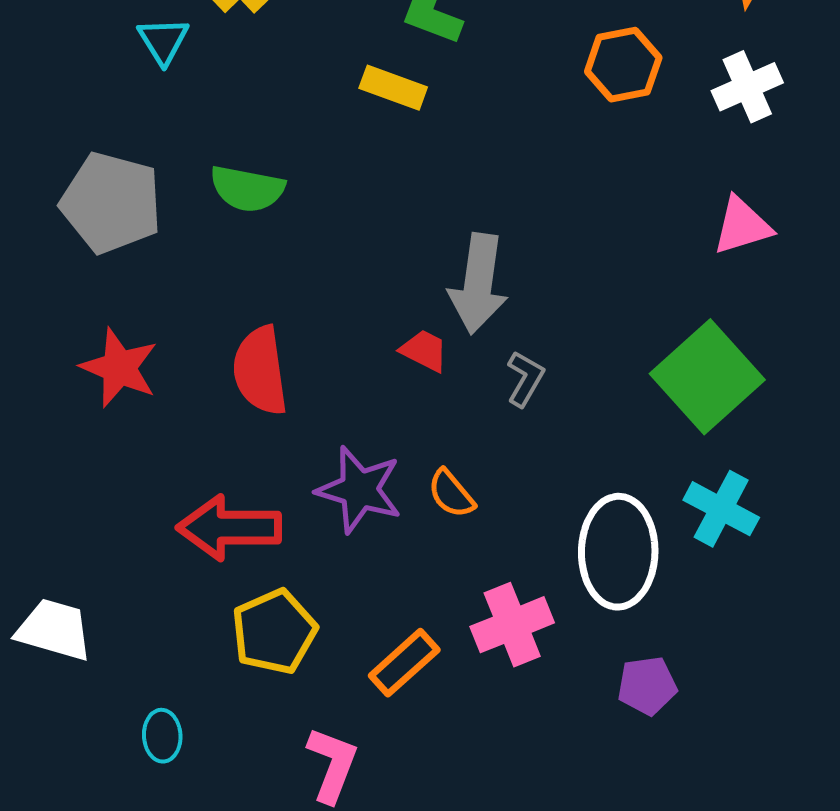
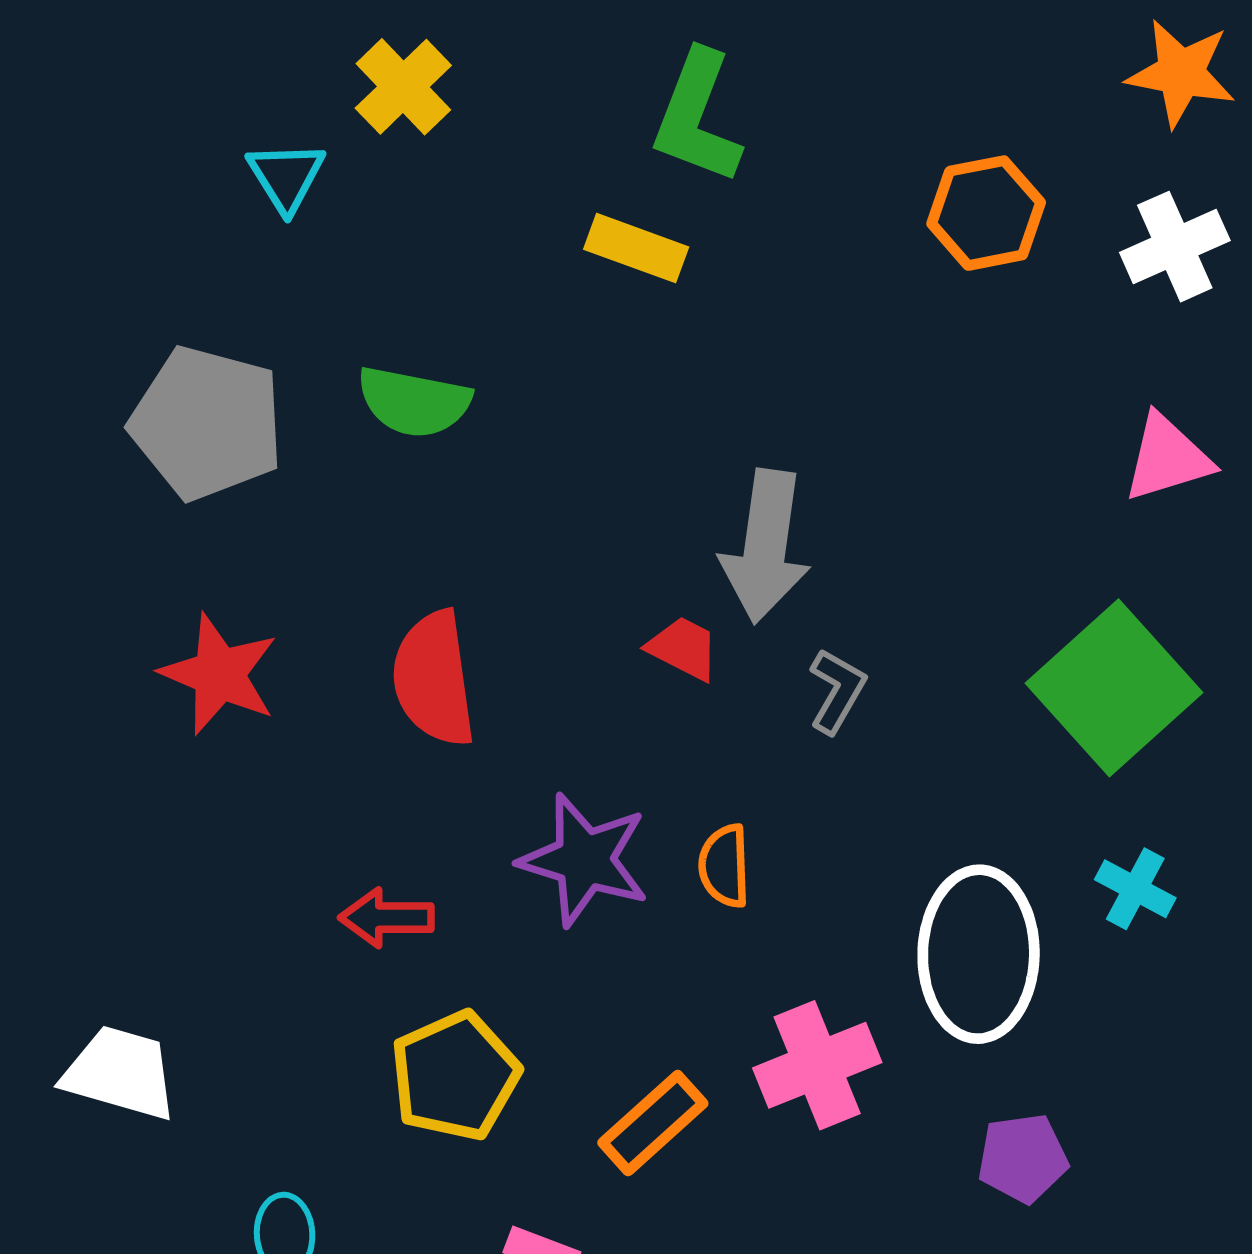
orange semicircle: (451, 494) -> (724, 866), turned 38
cyan cross: (721, 509) -> (1135, 889), size x0.7
red arrow: (229, 528) -> (387, 918), size x0.6

